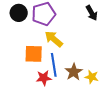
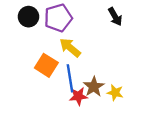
orange square: (34, 54) -> (46, 65), turned 30
red star: (44, 78) -> (78, 96), moved

